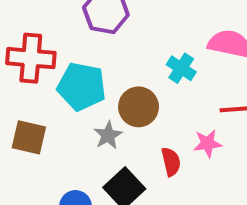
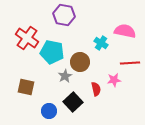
red cross: (31, 58) -> (27, 38), turned 30
brown square: (29, 137) -> (26, 87), moved

